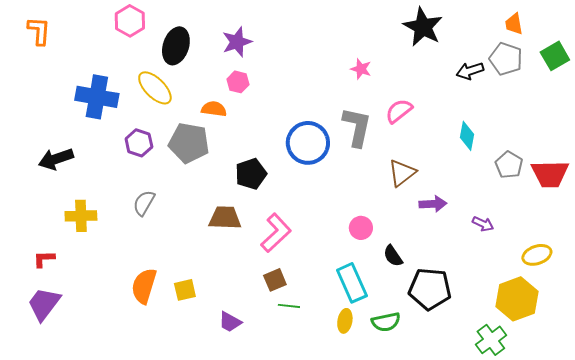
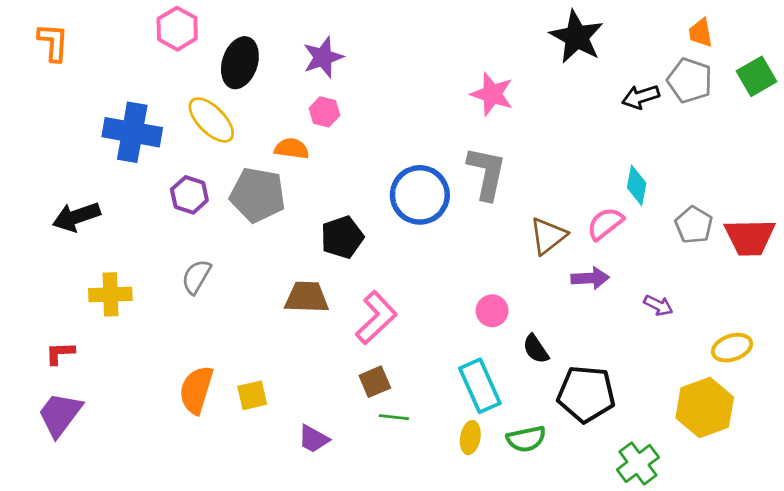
pink star: (361, 69) -> (492, 94), size x1.5
pink semicircle: (399, 111) -> (605, 224), moved
green cross: (491, 340) -> (638, 463), moved

